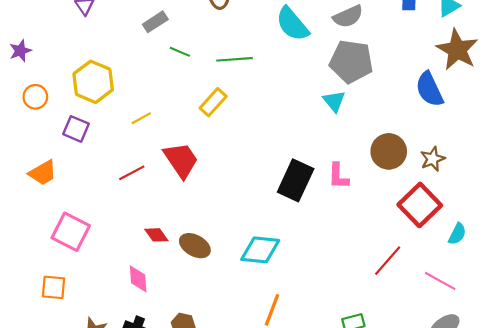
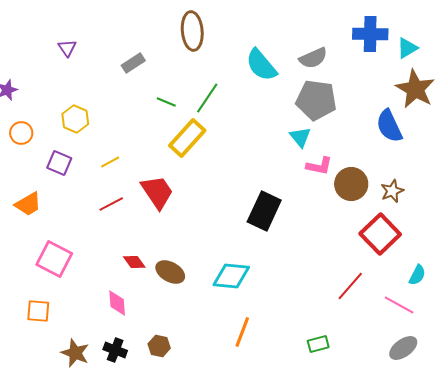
green line: (180, 52) -> (166, 102), moved
green line: (235, 59) -> (207, 98), turned -52
yellow hexagon: (93, 82) -> (75, 119), size x0.7
yellow rectangle: (213, 102) -> (187, 138), size x1.4
yellow line: (141, 118) -> (110, 162), moved
pink L-shape: (338, 176) -> (319, 166), moved, turned -80
cyan semicircle: (457, 234) -> (417, 275), moved

